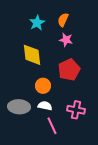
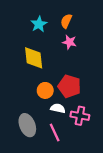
red pentagon: (69, 70) -> (69, 86), moved, turned -30
white semicircle: (45, 106) -> (58, 108), moved
gray ellipse: (19, 107) -> (27, 125), moved, turned 65

